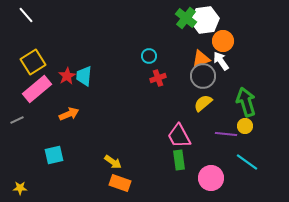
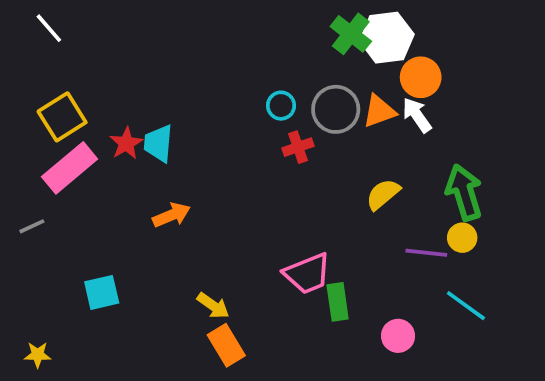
gray circle: (203, 76) -> (336, 109), moved
orange arrow: (69, 114) -> (172, 215), moved
pink trapezoid: (179, 136) -> (307, 274), moved, turned -84
pink circle: (211, 178) -> (398, 336), size x0.7
orange rectangle: (120, 183) -> (226, 345), turned 40

